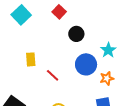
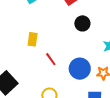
blue circle: (86, 64) -> (80, 69), moved

